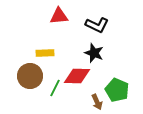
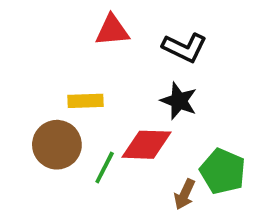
brown arrow: (97, 102) -> (185, 194), turned 49

